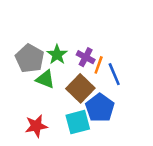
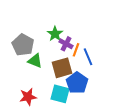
green star: (57, 55) -> (55, 34), moved
brown square: (80, 88) -> (62, 68), turned 30
cyan square: (78, 122) -> (60, 94), turned 30

